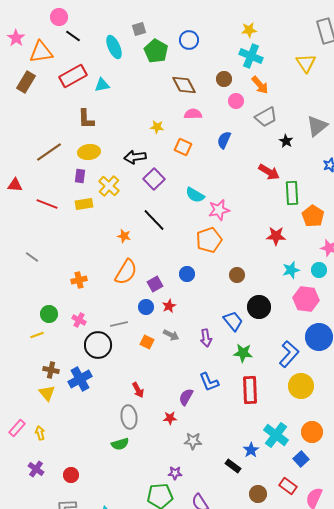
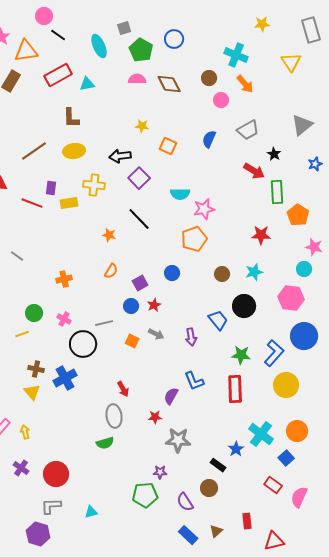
yellow star: (249, 30) -> (262, 24), moved
pink semicircle: (193, 114) -> (137, 79), moved
gray trapezoid: (266, 117) -> (248, 130), moved
black star: (286, 141) -> (274, 154), moved
purple rectangle: (80, 176) -> (51, 188), moved
yellow cross: (109, 186) -> (94, 185), turned -35
cyan semicircle: (195, 195) -> (180, 194), turned -30
cyan star: (291, 270) -> (254, 272), moved
orange semicircle: (126, 272) -> (111, 271), size x0.6
green star: (243, 353) -> (241, 355), moved
gray star: (193, 441) -> (178, 440), size x1.4
red circle: (71, 475) -> (56, 474), size x1.6
brown circle: (258, 494) -> (209, 488), moved

